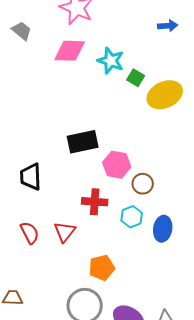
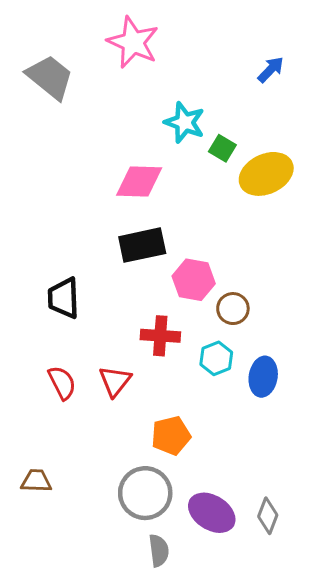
blue arrow: (168, 26) -> (271, 70), turned -42
gray trapezoid: (22, 31) -> (50, 77), size x1.6
pink diamond: (70, 51) -> (139, 182), moved

